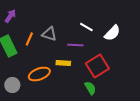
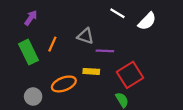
white line: (86, 27) -> (117, 13), moved
white semicircle: (112, 33) -> (147, 21), moved
gray triangle: (49, 34) -> (86, 36), moved

